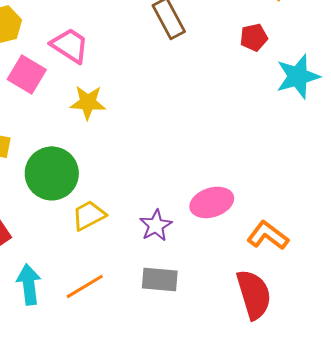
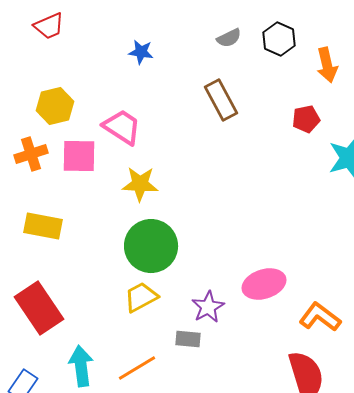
pink square: (27, 74) -> (79, 156), turned -30
green circle: (52, 173) -> (151, 246), moved
gray rectangle: (160, 279) -> (188, 339), moved, size x0.7

